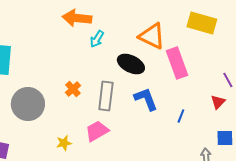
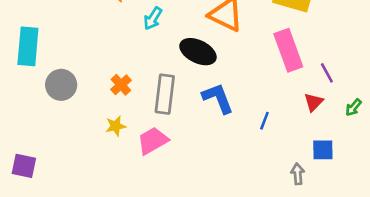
pink rectangle: (177, 63) -> (288, 50), moved
gray circle: (28, 104) -> (61, 85), moved, size x0.7
yellow star: (64, 143) -> (116, 126), moved

